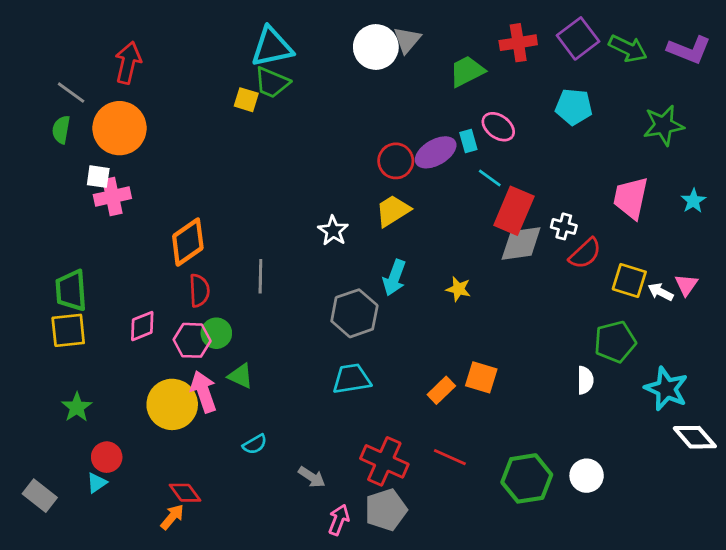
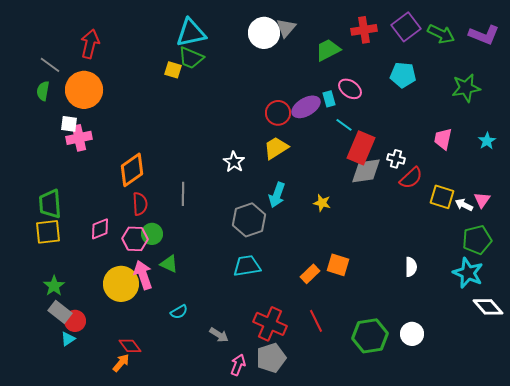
pink trapezoid: (631, 198) -> (443, 139), size x0.7
green pentagon: (615, 342) -> (477, 240), moved
red line: (450, 457) -> (316, 321), turned 40
gray rectangle: (40, 496) -> (60, 312), moved

